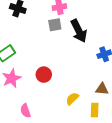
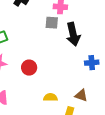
yellow semicircle: (72, 99) -> (50, 97), turned 32

